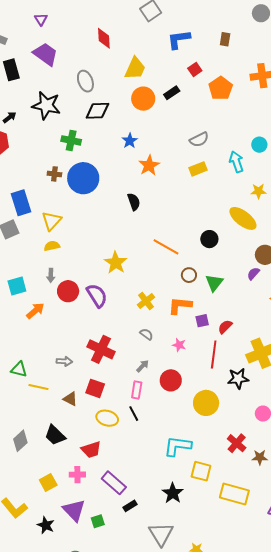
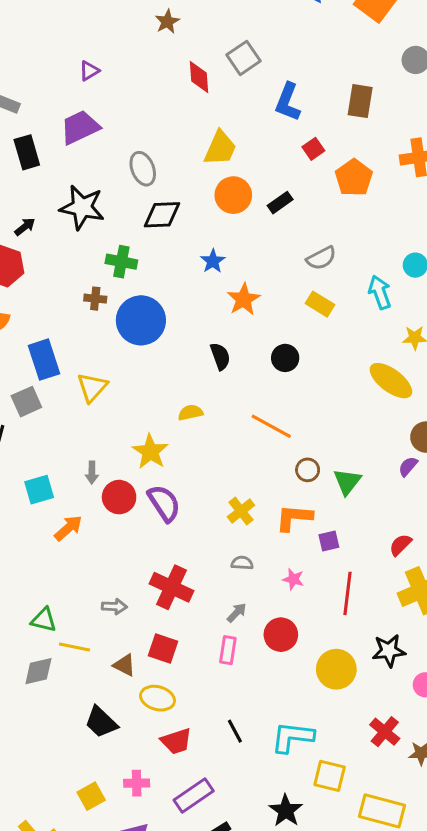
purple triangle: (41, 19) -> (89, 71), moved, turned 32
red diamond: (104, 38) -> (199, 77), moved
blue L-shape: (179, 39) -> (288, 102), turned -60
brown rectangle: (225, 39) -> (360, 101), size x1.5
purple trapezoid: (45, 54) -> (80, 127), turned -60
black rectangle: (172, 93) -> (280, 203), moved
yellow rectangle: (198, 169) -> (320, 304), turned 54
brown cross: (54, 174) -> (95, 299), moved
black circle: (209, 239) -> (285, 358), moved
yellow semicircle: (52, 246) -> (190, 413), moved
yellow star: (116, 263) -> (150, 452), moved
red semicircle: (225, 327) -> (400, 545), moved
gray semicircle: (146, 334) -> (242, 563), turned -32
black star: (238, 378) -> (389, 651), moved
black line: (134, 414) -> (235, 731), moved
yellow ellipse: (107, 418) -> (158, 698), moved
gray diamond: (20, 441) -> (38, 671), moved, turned 30
red trapezoid: (91, 450) -> (176, 741), moved
purple rectangle: (114, 483) -> (194, 795), turned -75

